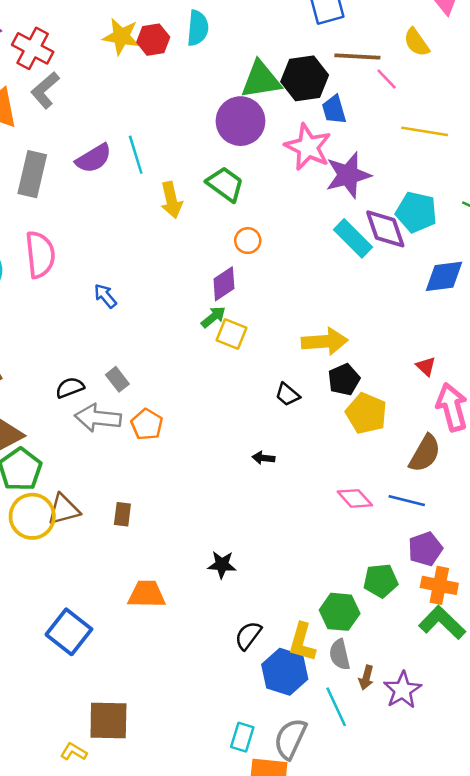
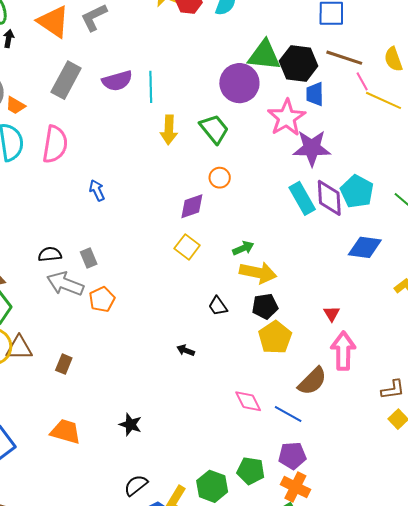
yellow line: (425, 131) -> (383, 100), moved
green arrow: (213, 317) -> (243, 248), moved

